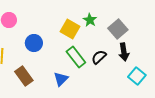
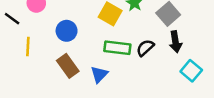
green rectangle: (76, 57) -> (117, 48), turned -45
brown rectangle: (24, 76) -> (68, 66), moved

